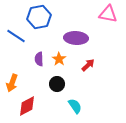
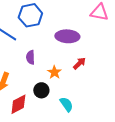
orange star: (59, 59) -> (54, 72), moved
black circle: (57, 84) -> (41, 90), moved

